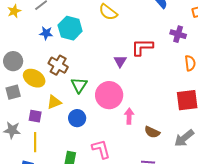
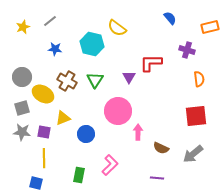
cyan hexagon: (70, 28) -> (92, 44), moved
green triangle: (79, 85) -> (95, 80), moved
gray star: (12, 130) -> (22, 132), moved
pink L-shape: (101, 149) -> (110, 165), turned 60

